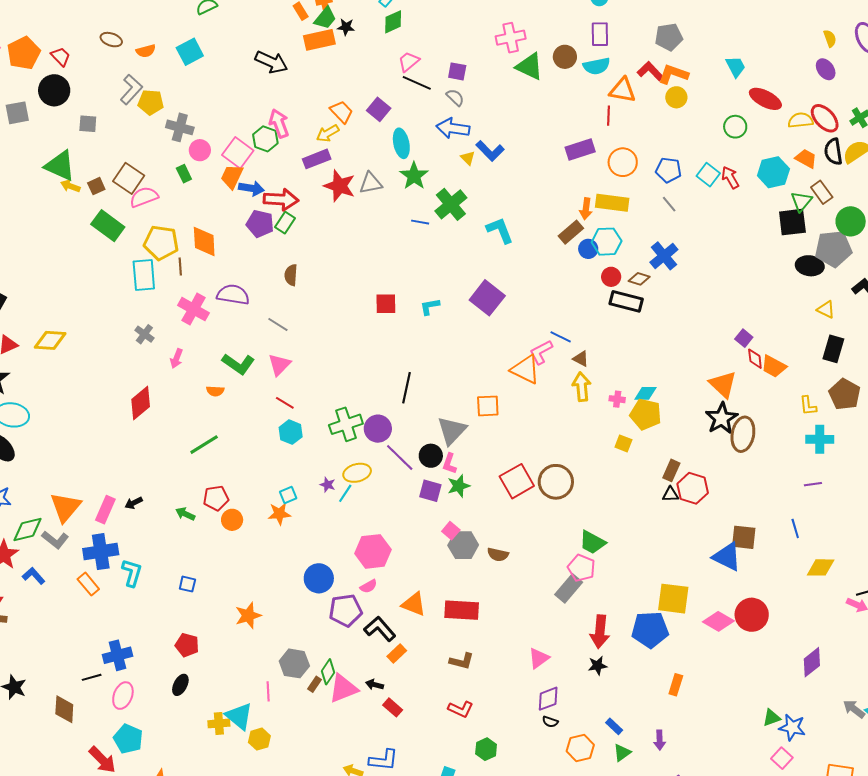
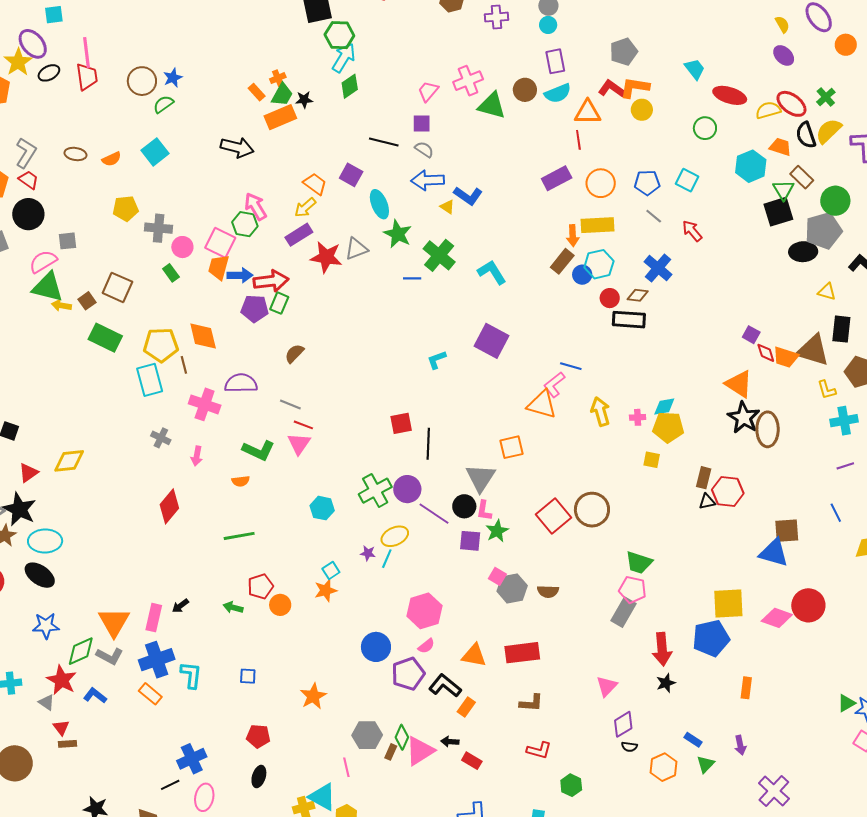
pink trapezoid: (409, 62) -> (428, 91), moved
gray L-shape: (131, 89) -> (26, 153), moved
red arrow: (730, 178) -> (692, 231), moved
pink semicircle: (144, 197) -> (43, 262), moved
brown semicircle: (291, 275) -> (294, 353), turned 50
red square: (386, 304) -> (401, 423), moved
brown triangle: (581, 359) -> (813, 350), moved, size x2.0
red line: (285, 403) -> (303, 425), moved
green line: (204, 445) -> (239, 536), turned 32

